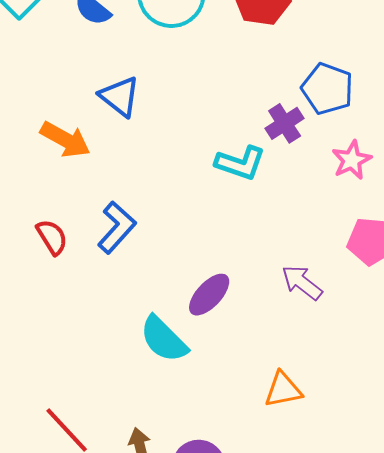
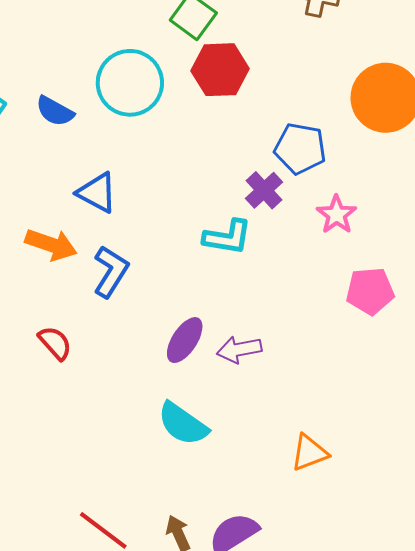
blue L-shape: (117, 227) -> (111, 272), moved
purple arrow: (302, 283) -> (239, 349), moved, turned -39
purple ellipse: (209, 295) -> (185, 340), moved

